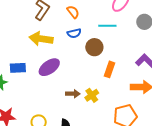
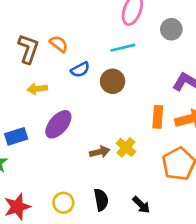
orange semicircle: (73, 12) -> (59, 44), moved
yellow arrow: (41, 39) -> (37, 89), size x0.6
orange rectangle: (109, 69) -> (158, 117), moved

